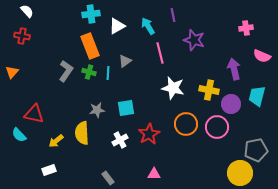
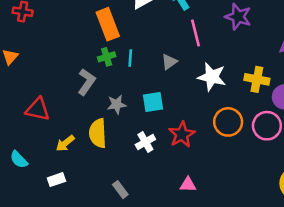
gray triangle: (125, 61) -> (169, 62), moved
gray L-shape: (66, 71) -> (87, 82), moved
green cross: (89, 72) -> (107, 57), turned -32
cyan semicircle: (19, 135) -> (19, 160), moved
gray rectangle: (108, 178) -> (120, 190), moved

